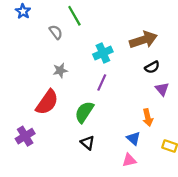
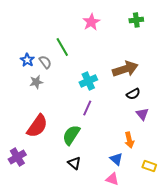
blue star: (23, 11) -> (27, 60), moved
gray star: (60, 70) -> (36, 82), moved
pink triangle: (129, 160) -> (112, 179), turned 32

